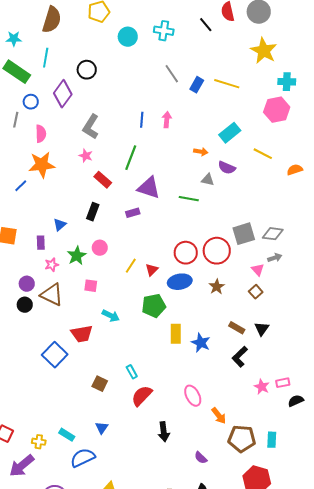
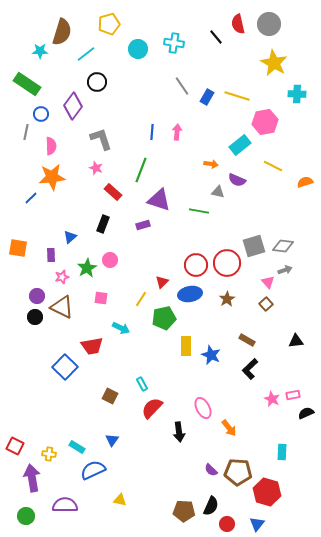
cyan star: (14, 39) -> (40, 51), moved
cyan line: (46, 58) -> (86, 54), moved, turned 42
pink hexagon: (277, 110) -> (265, 122), moved
gray L-shape: (91, 127) -> (101, 139), turned 130
yellow line: (131, 266) -> (141, 299), moved
black triangle: (262, 329) -> (296, 341), moved, turned 49
black arrow: (164, 432) -> (179, 432), moved
brown pentagon: (242, 439) -> (238, 472), moved
purple arrow: (22, 466) -> (32, 478), turned 120

